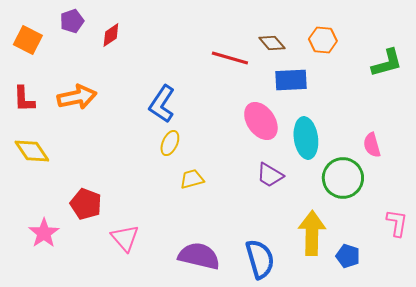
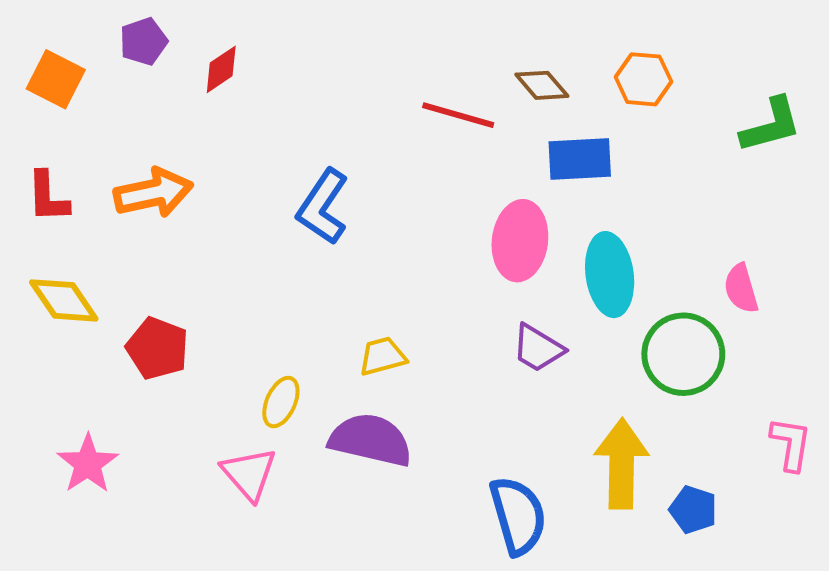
pink ellipse: (261, 121) -> (520, 241), turned 42
yellow ellipse: (170, 143) -> (281, 402), moved
red pentagon: (86, 204) -> (157, 348), moved
purple semicircle: (199, 256) -> (371, 440), moved

